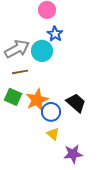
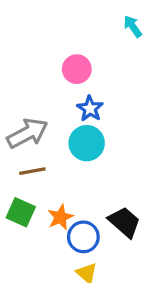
cyan circle: (42, 51) -> (87, 143), moved
orange star: (37, 100) -> (60, 217), size x0.7

